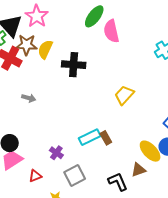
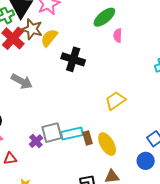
pink semicircle: (111, 31) -> (118, 36), size x0.6
gray arrow: (29, 98) -> (22, 81), size x1.5
yellow ellipse: (150, 151) -> (107, 144), moved
gray square: (75, 175) -> (52, 133), moved

